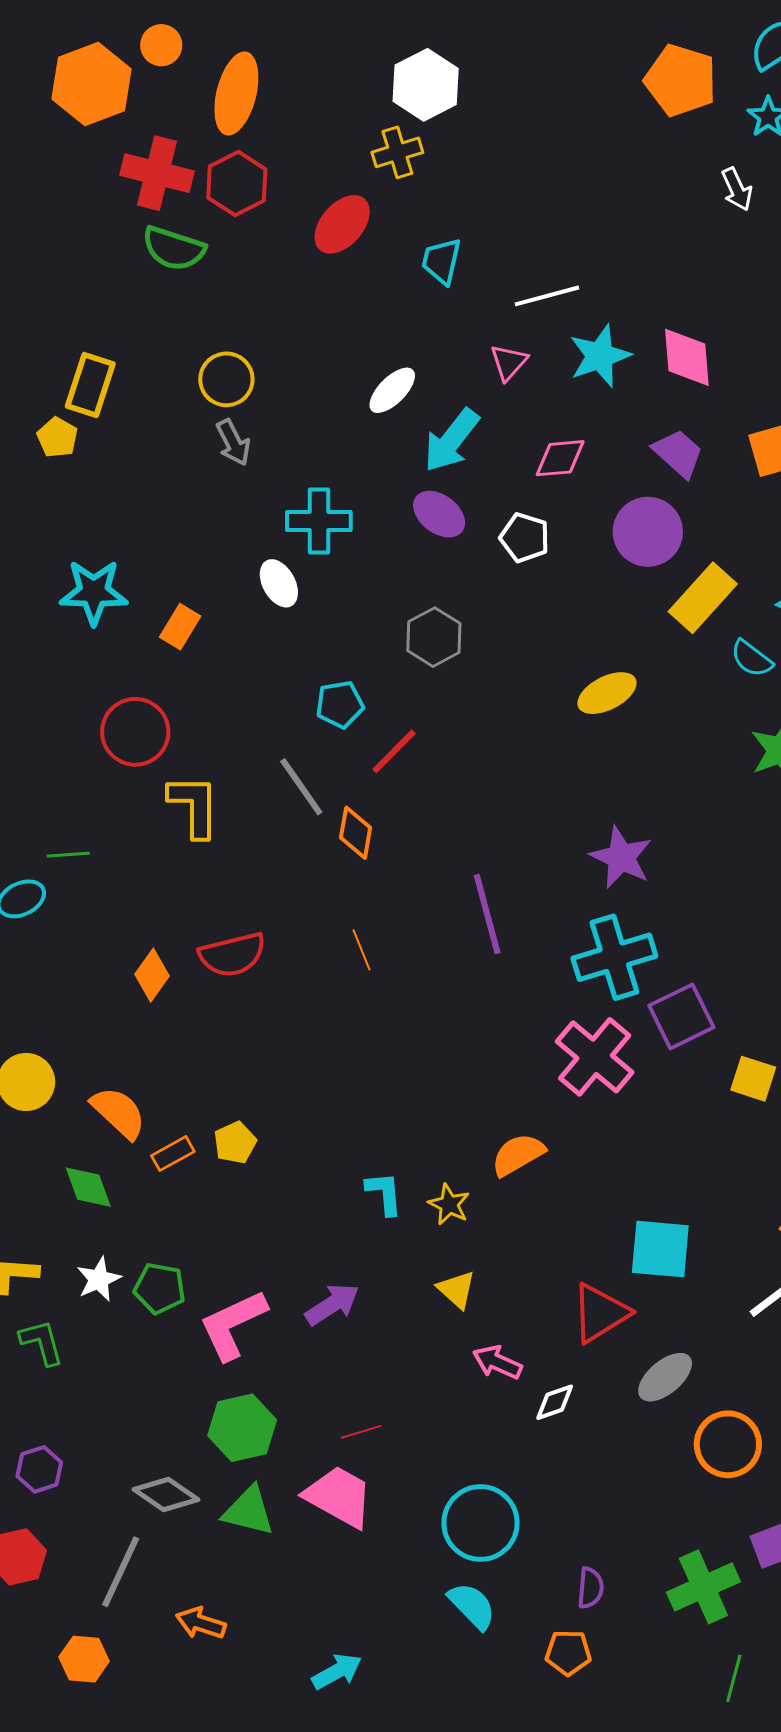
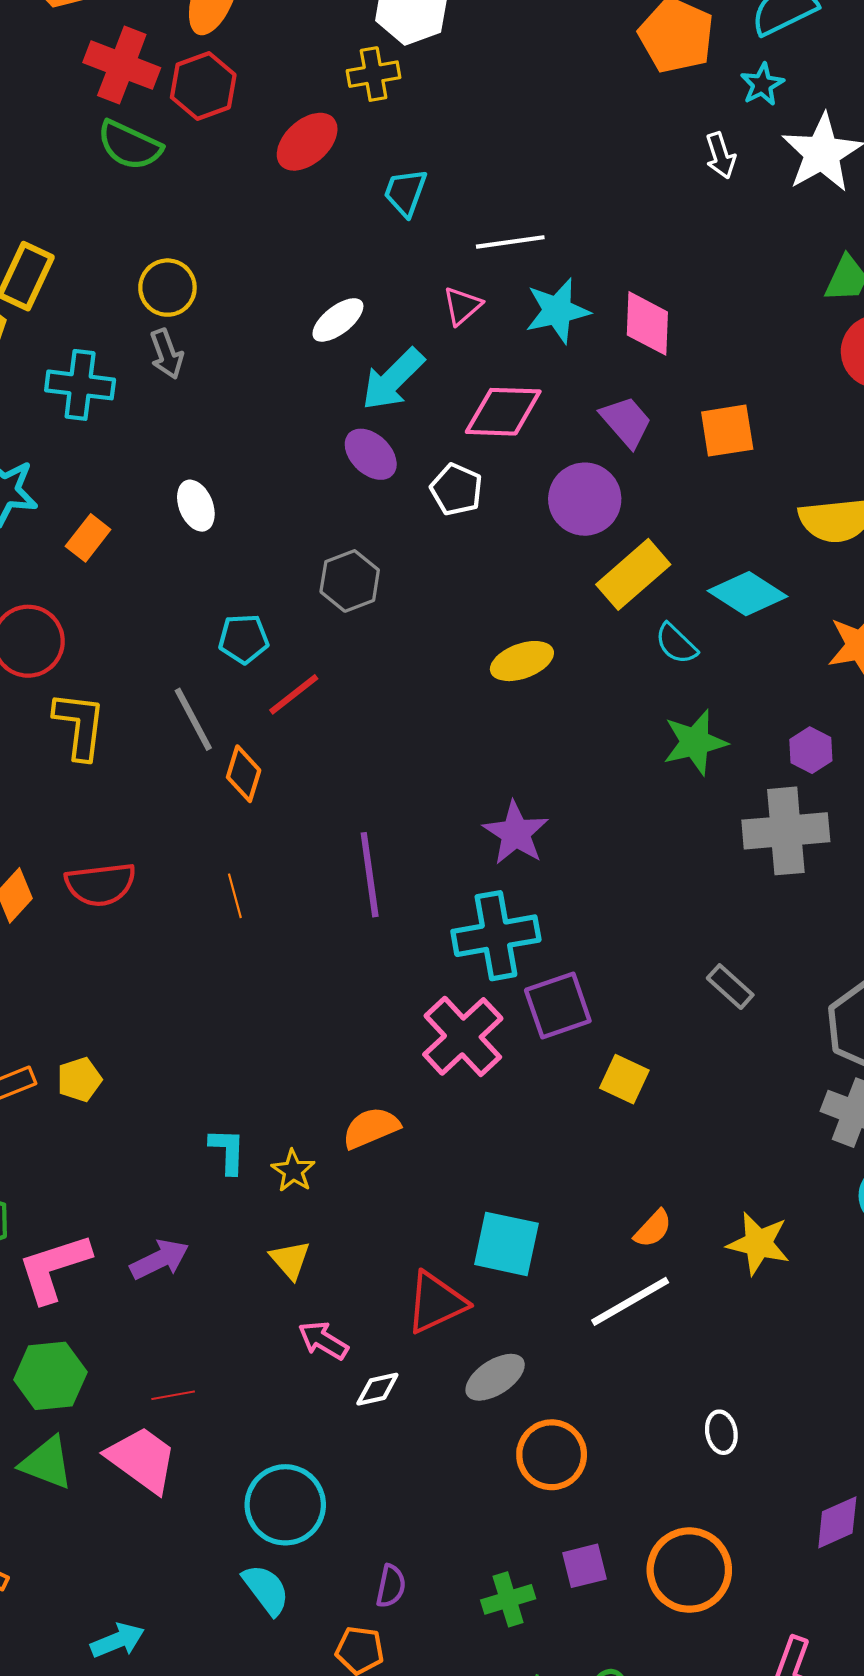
pink diamond: (560, 458) -> (503, 412), size x1.4
cyan cross: (319, 521) -> (80, 385), moved
green cross: (703, 1587) -> (508, 1599), size x0.7

